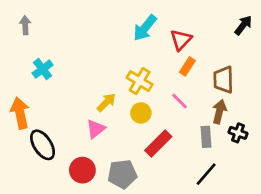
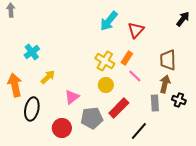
gray arrow: (25, 25) -> (11, 10), moved
orange rectangle: (187, 66) -> (127, 58), moved
yellow arrow: (106, 102) -> (48, 77), moved
black ellipse: (43, 145) -> (32, 109), turned 45
gray pentagon: (122, 174) -> (92, 118), moved
black line: (206, 174) -> (139, 131), moved

